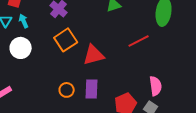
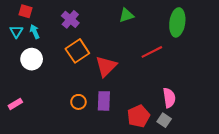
red triangle: (94, 55) -> (106, 66), turned -30

